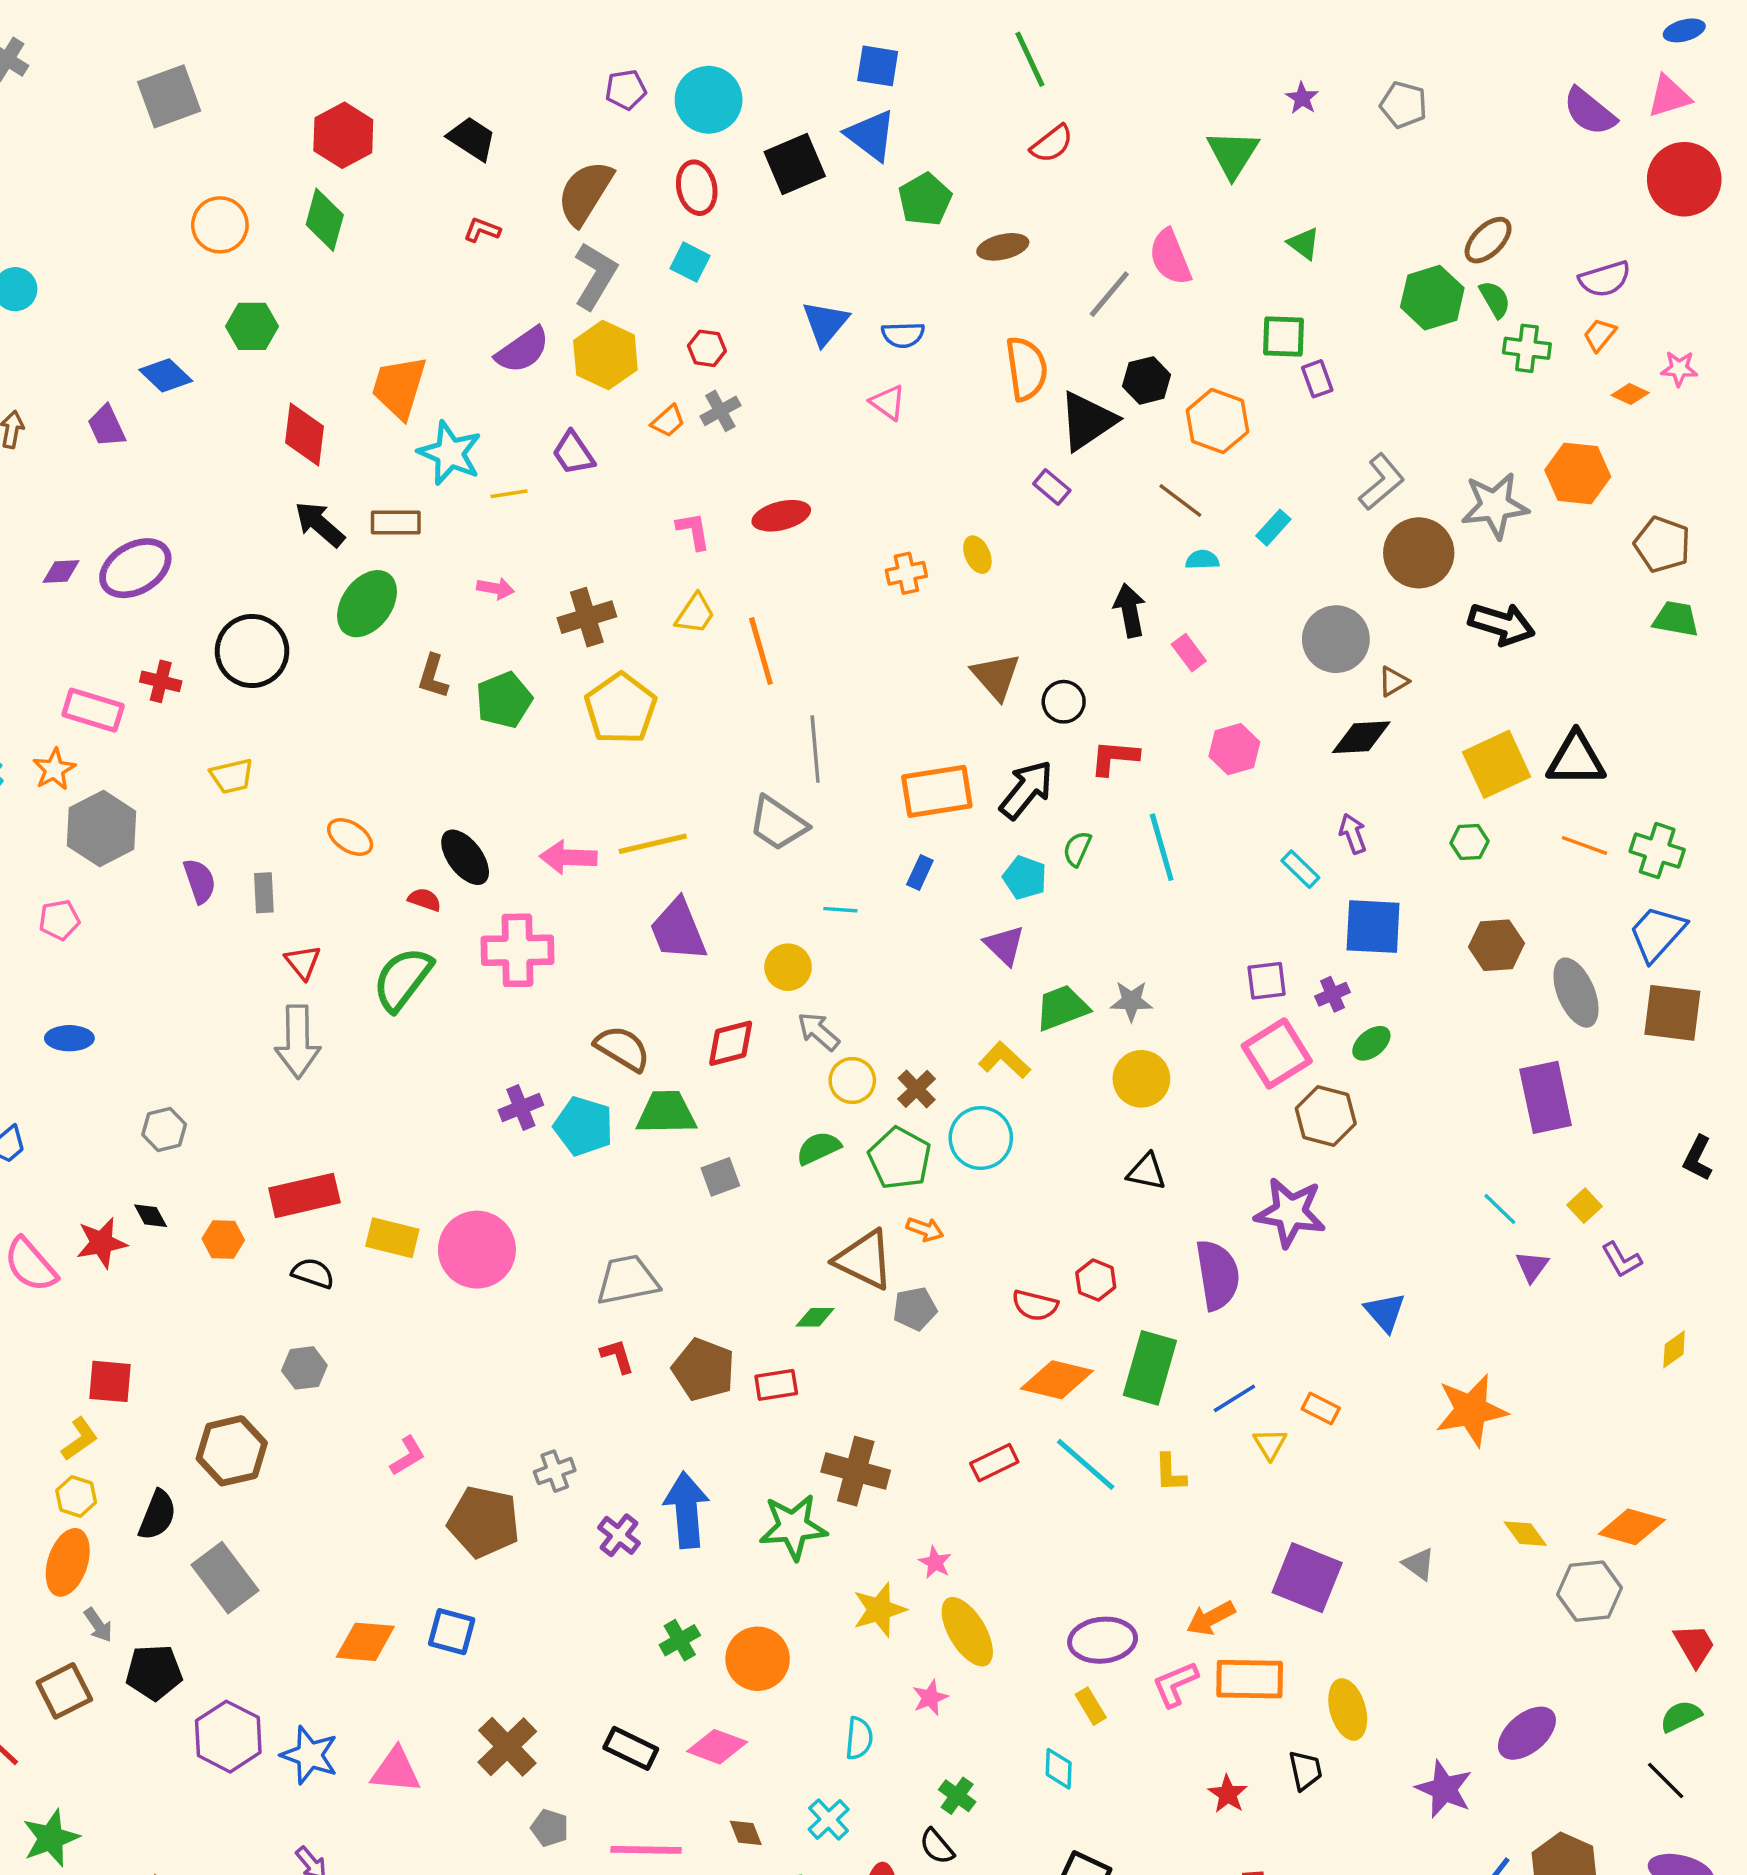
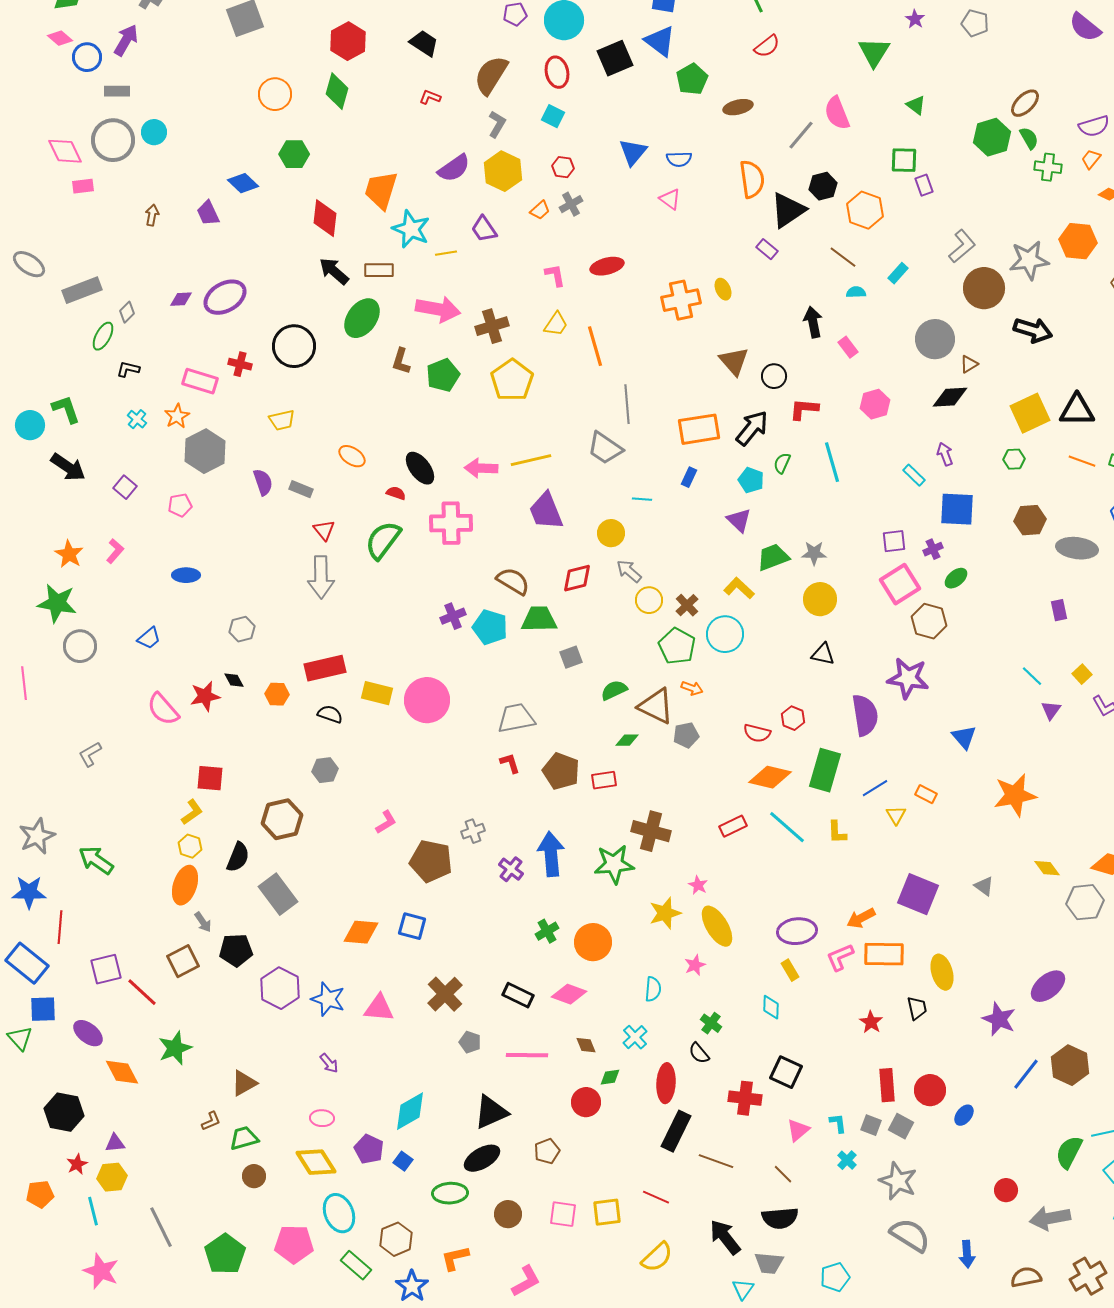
gray L-shape: (595, 276) -> (497, 124), size x0.7
orange cross: (906, 573) -> (681, 300), size x1.6
pink arrow: (496, 588) -> (438, 309), size x2.0
gray rectangle: (264, 893) -> (301, 489), turned -65
gray ellipse: (1576, 993) -> (1077, 548), turned -60
purple rectangle: (1546, 1097) -> (1059, 610), size x0.5
green semicircle: (818, 1148) -> (614, 690), moved

